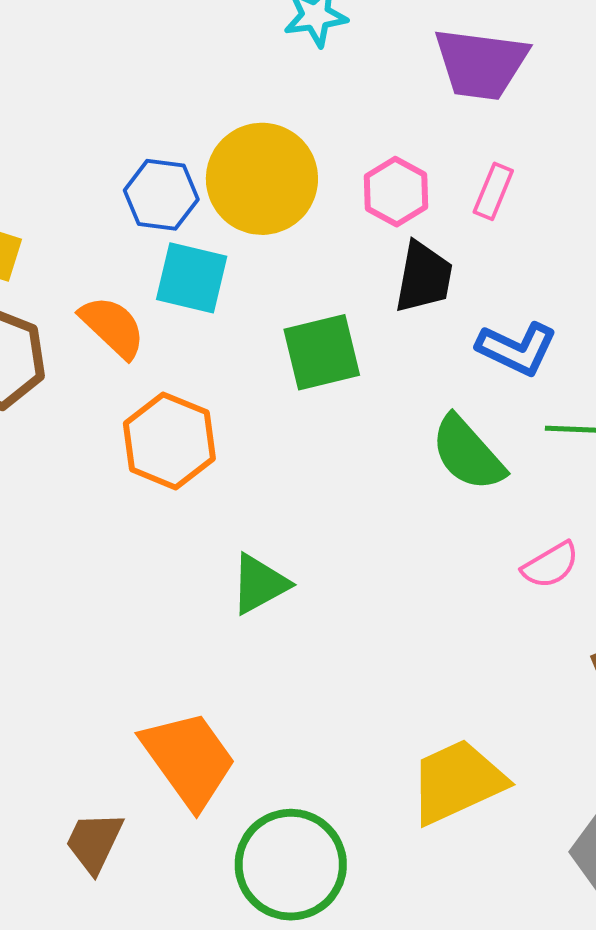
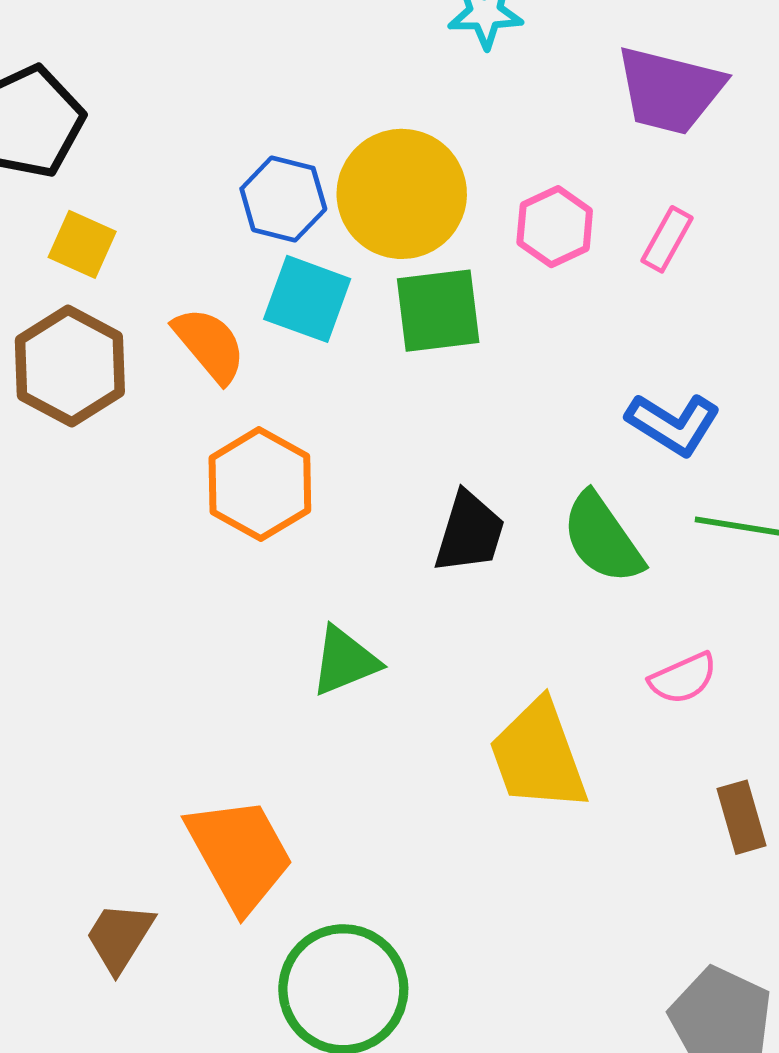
black trapezoid: (424, 277) -> (469, 532), moved
green square: (322, 352) -> (438, 311), moved
yellow trapezoid: (457, 782) -> (538, 756), moved, turned -92

